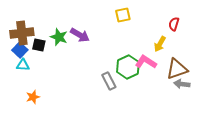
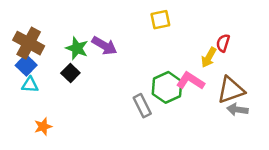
red semicircle: (174, 24) -> (223, 43), moved
brown cross: (22, 33) -> (29, 43), turned 35
black square: (39, 45) -> (70, 73), moved, turned 32

